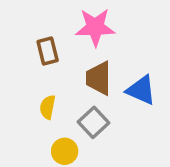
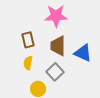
brown rectangle: (48, 51) -> (28, 40), moved

